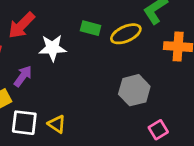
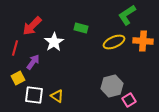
yellow ellipse: (126, 34) -> (114, 42), moved
white star: (53, 48) -> (54, 42), turned -30
gray hexagon: (134, 90) -> (112, 86), moved

